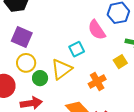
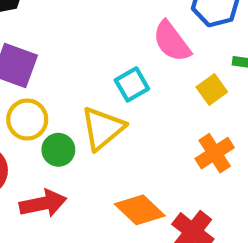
yellow square: (120, 62) -> (212, 89), moved
orange cross: (97, 81) -> (215, 153), moved

